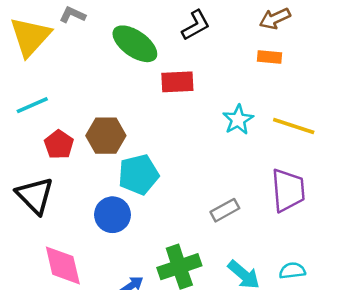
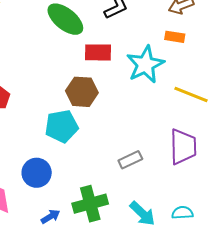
cyan star: (238, 120) -> (145, 64), moved, size x1.5
brown hexagon: (106, 136) -> (82, 92), moved
blue circle: (112, 215) -> (37, 173), moved

